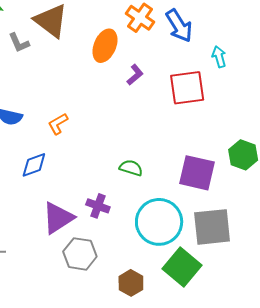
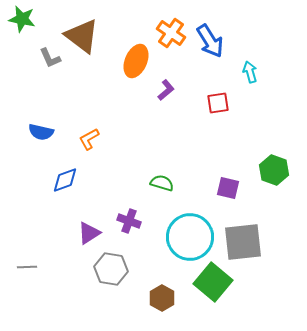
red square: (187, 88) -> (218, 103), size x0.6
purple square: (197, 173) -> (228, 188), size x0.6
purple triangle: (58, 218) -> (89, 233), size x0.7

